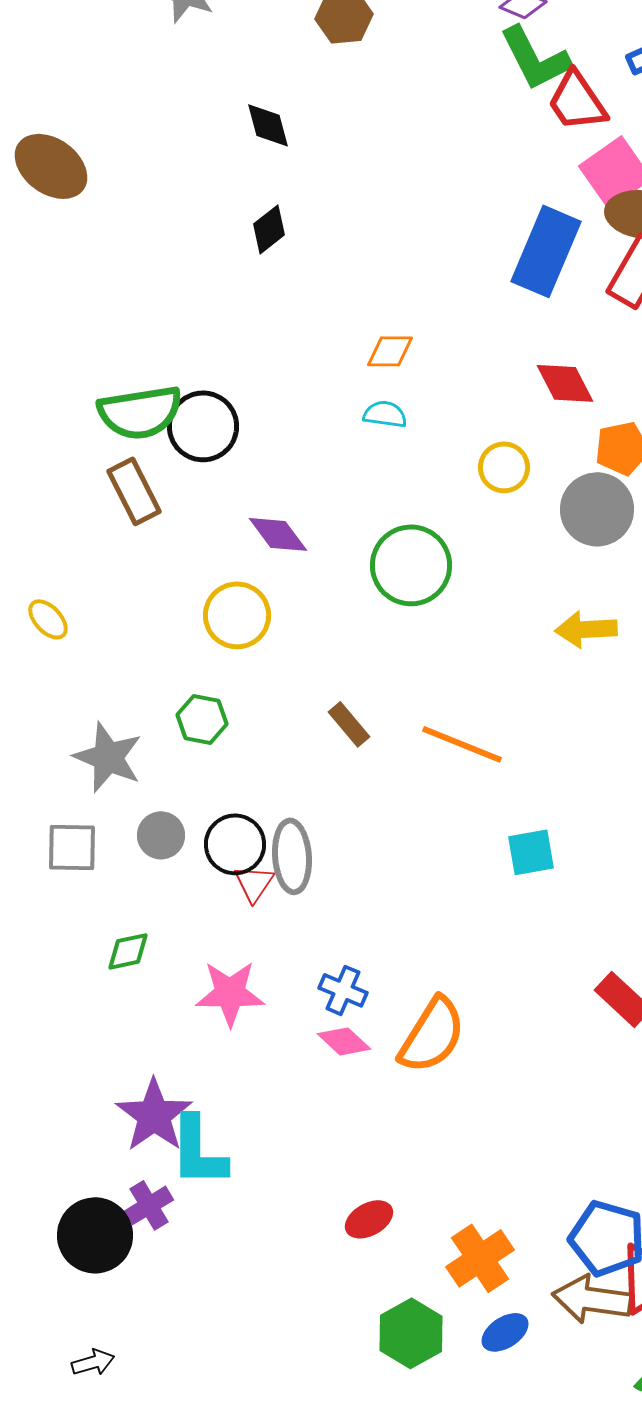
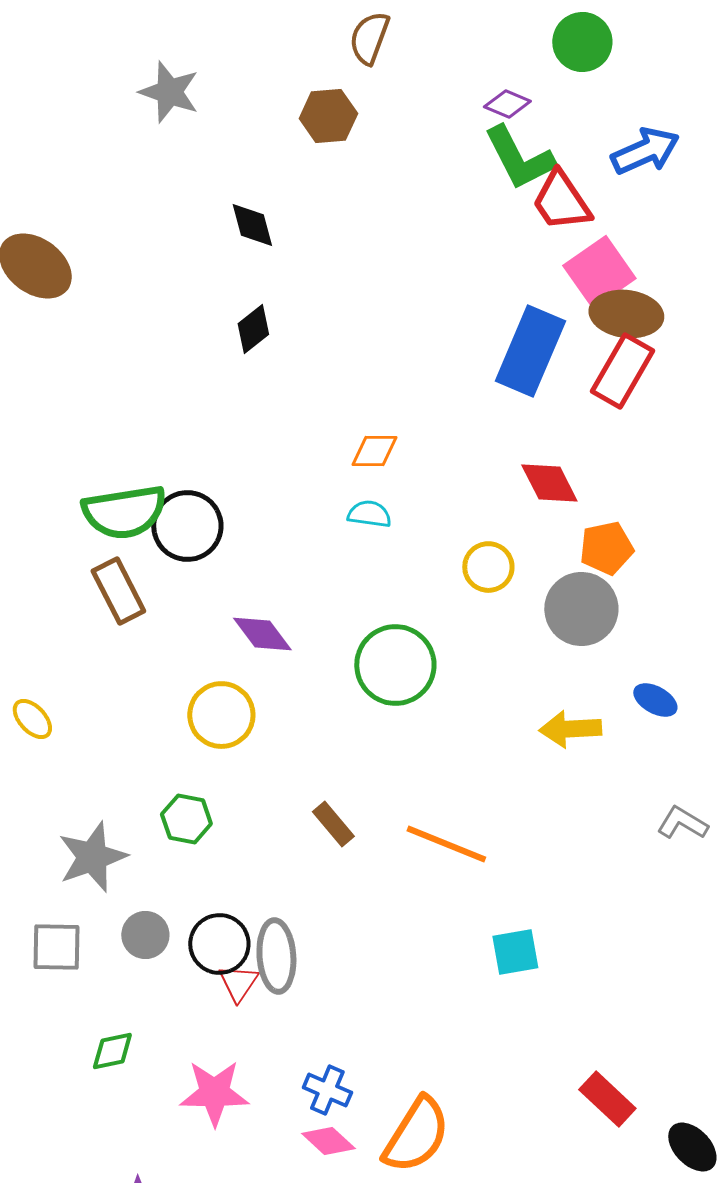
gray star: (108, 757) -> (92, 857), turned 30

